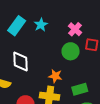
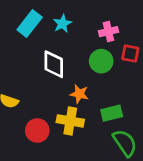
pink cross: (75, 29) -> (108, 32), turned 32
white diamond: (20, 61) -> (54, 64), moved

